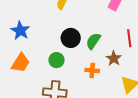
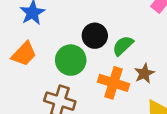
green circle: (56, 60) -> (71, 60), size x1.5
orange cross: (92, 70) -> (113, 83), size x1.6

